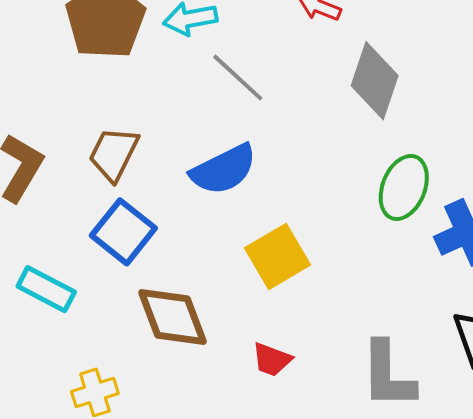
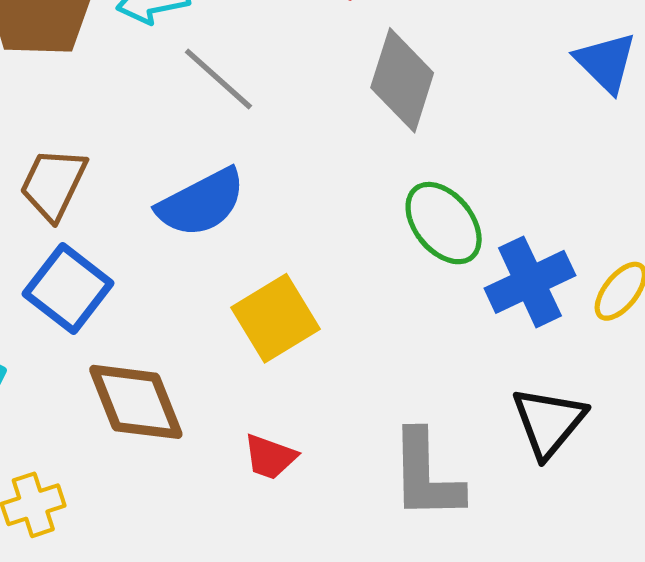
green ellipse: (404, 187) -> (444, 223), turned -60

